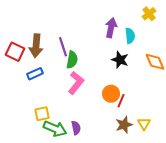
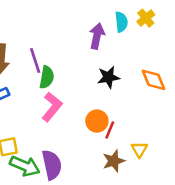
cyan semicircle: (130, 36) -> (121, 22), moved
black star: (120, 60) -> (108, 77), turned -30
yellow triangle: (144, 124) -> (139, 149), moved
purple semicircle: (76, 128) -> (52, 165), size x1.6

